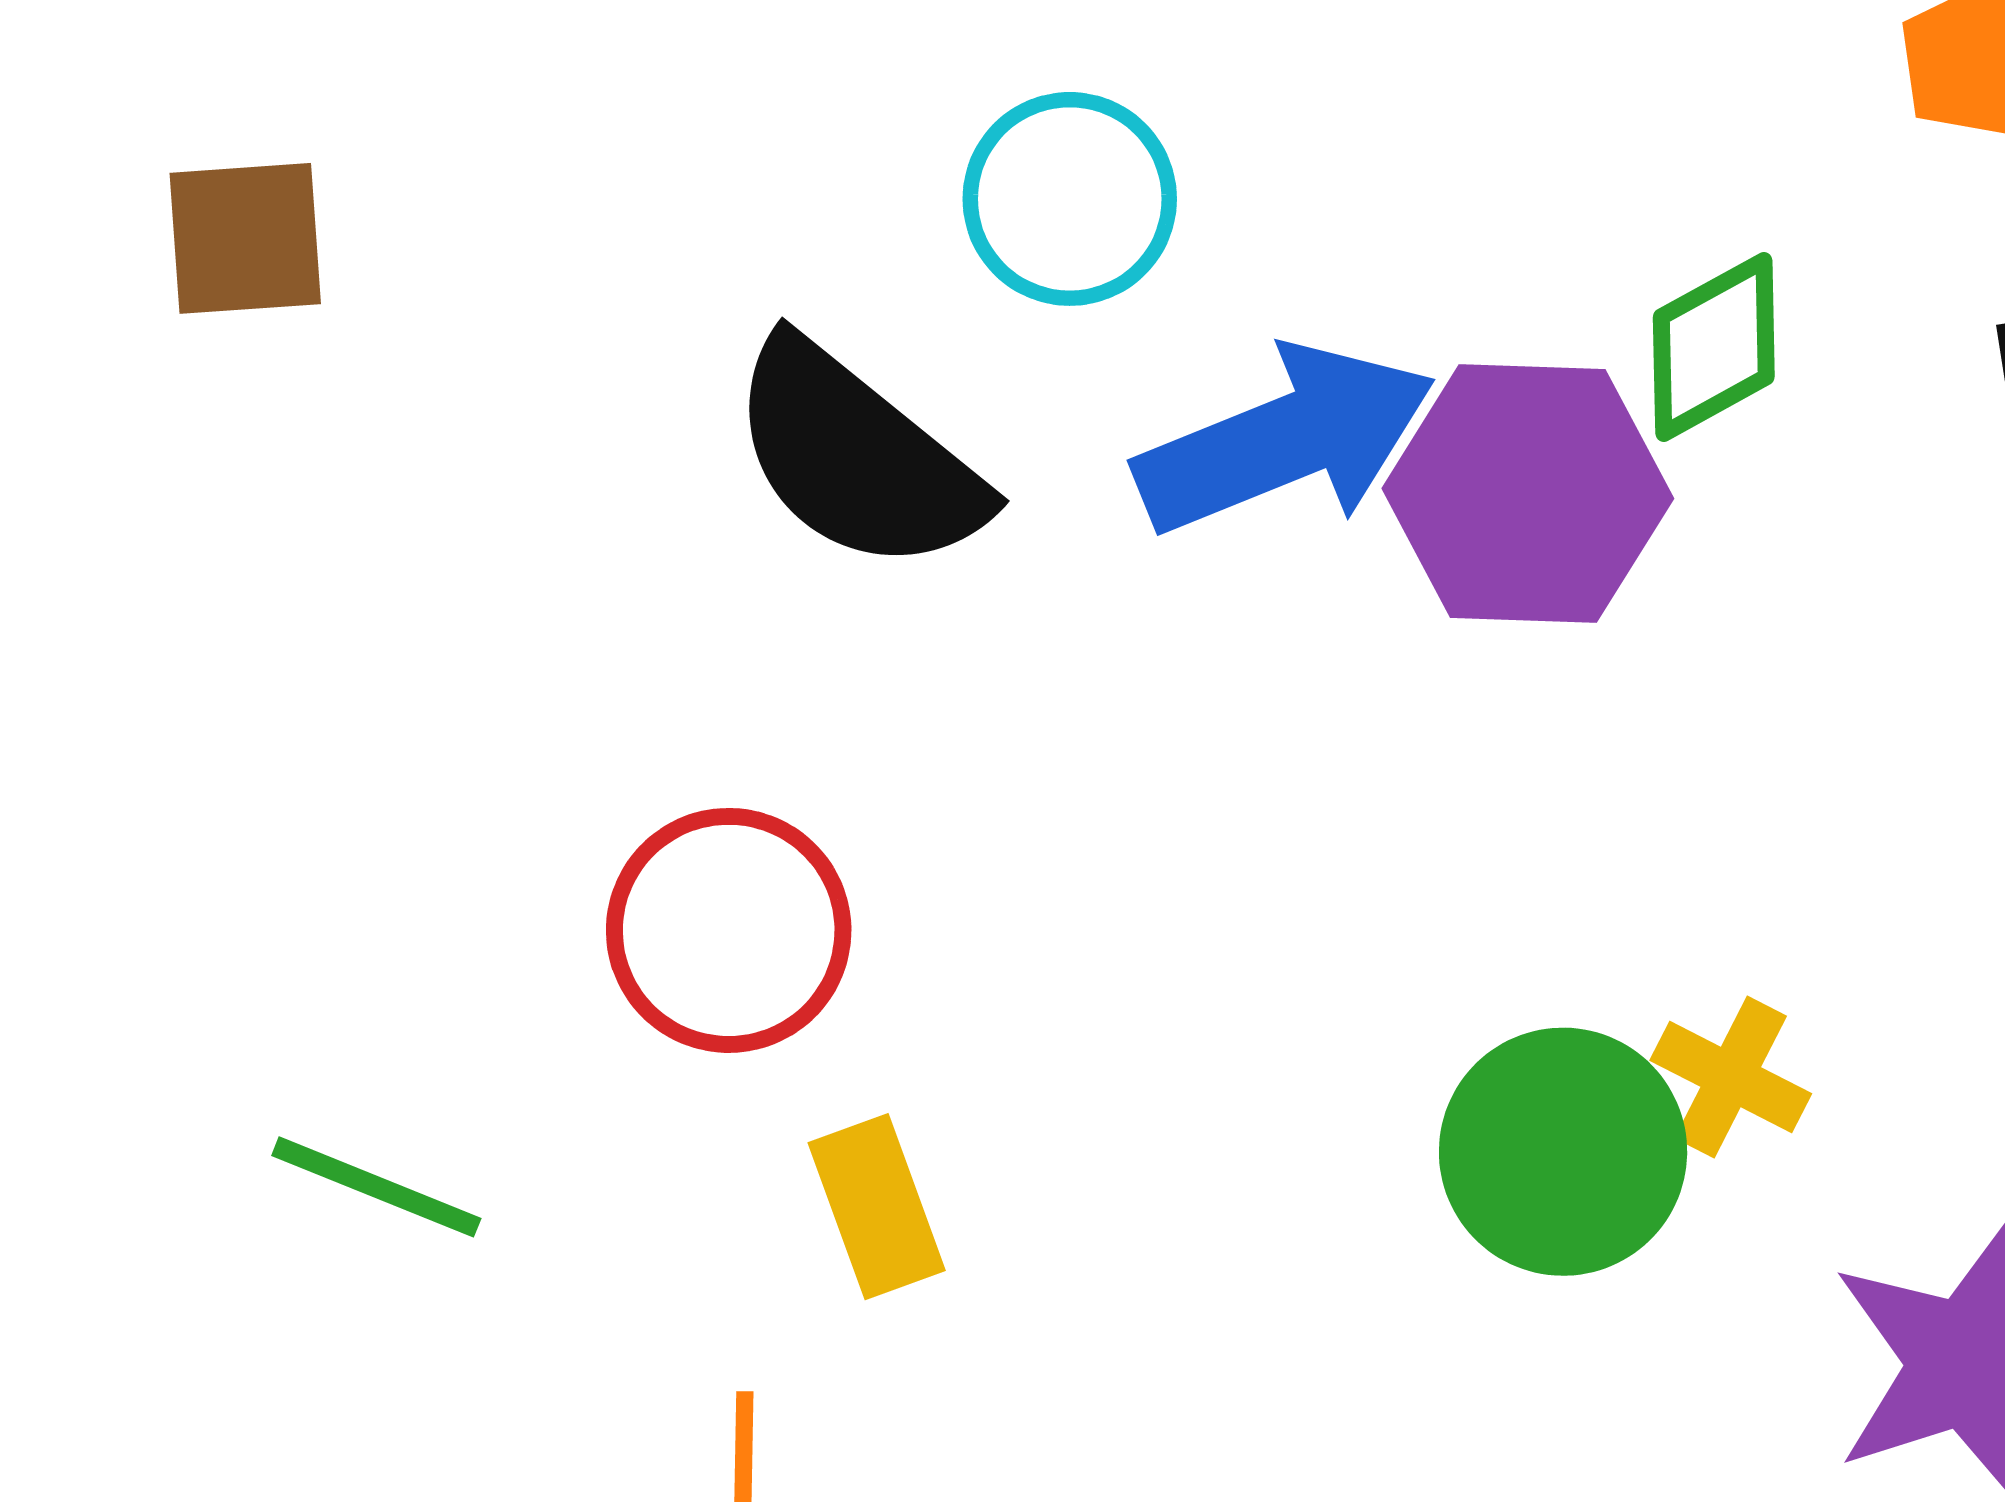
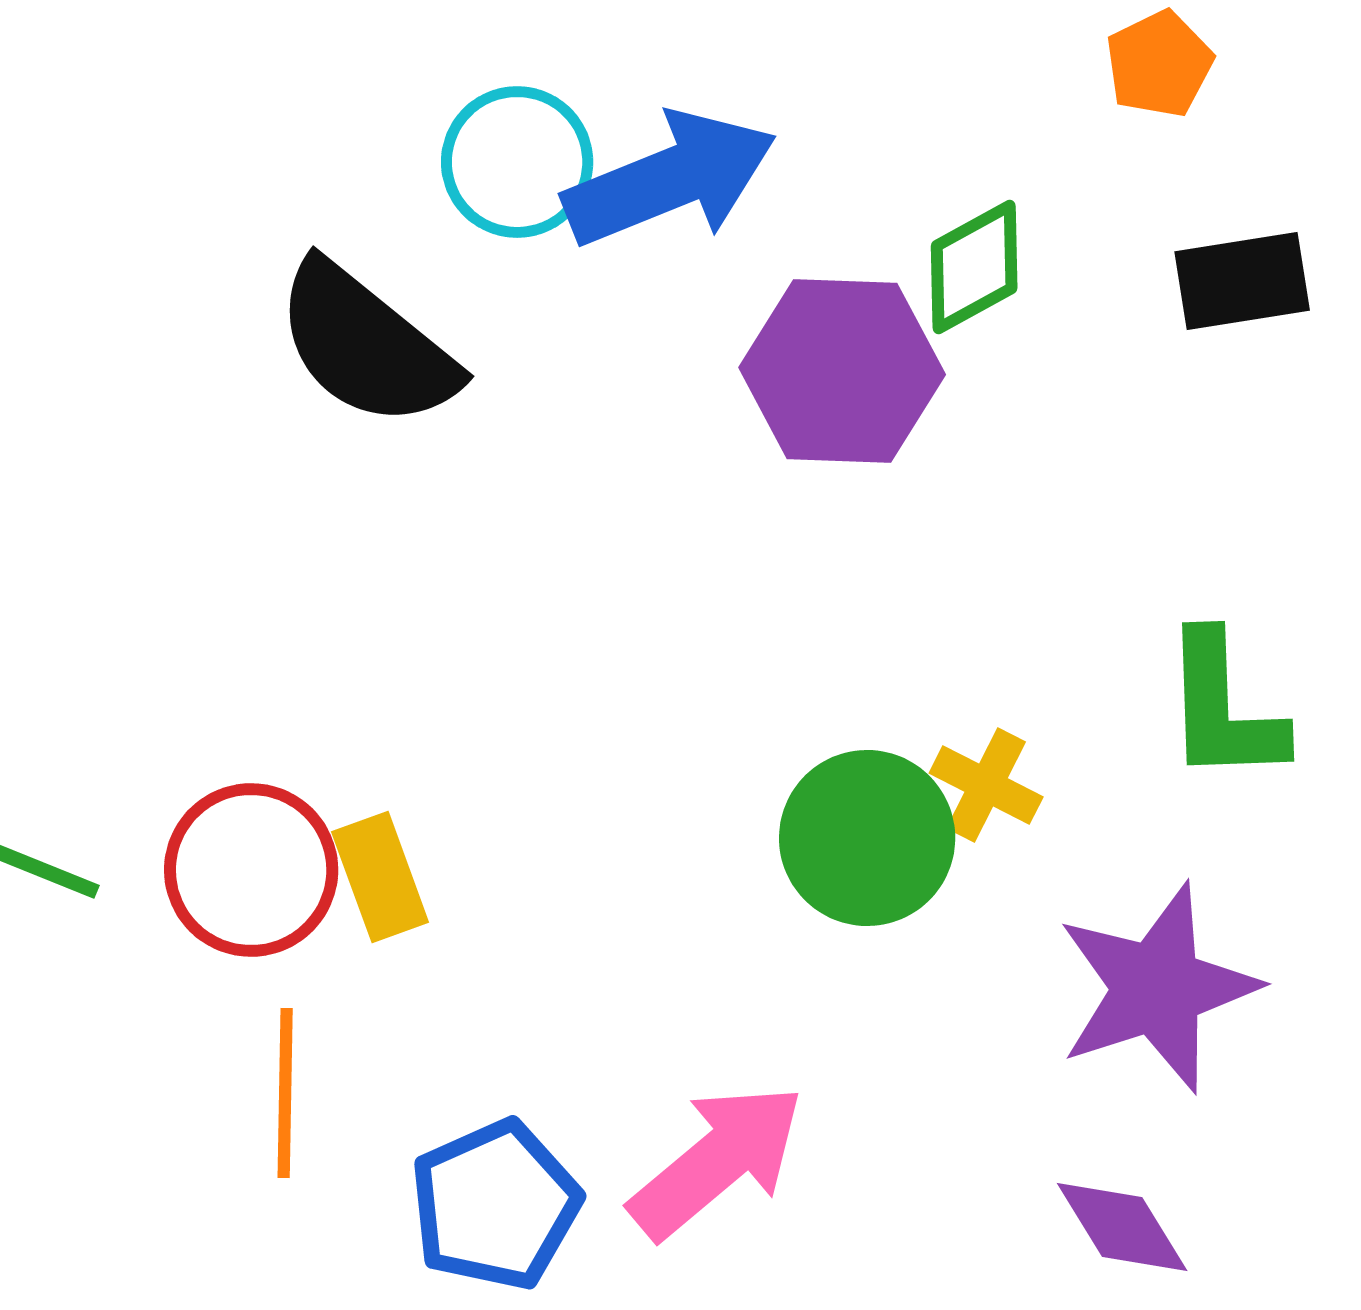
blue arrow: (1285, 440) -> (670, 179), moved
red circle: (729, 930) -> (251, 870), moved

